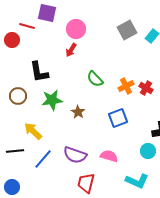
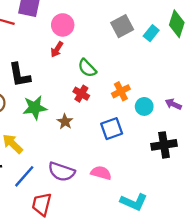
green semicircle: (95, 79) -> (87, 68), moved
red cross: (146, 88) -> (81, 94), moved
cyan circle: (148, 151) -> (144, 106), moved
red trapezoid: (86, 183) -> (42, 204), moved

